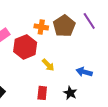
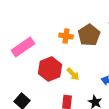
red hexagon: (25, 47) -> (50, 69), moved

